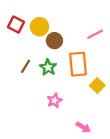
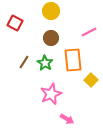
yellow circle: (39, 27) -> (51, 11), moved
pink star: (54, 101) -> (51, 94), size x1.5
pink arrow: (83, 127) -> (67, 119), moved

